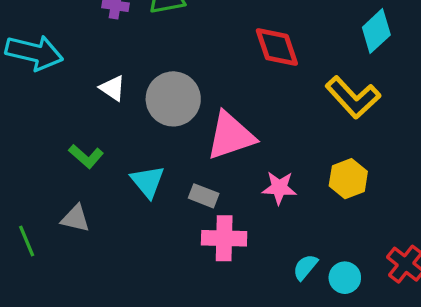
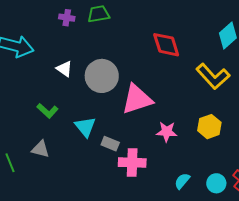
gray rectangle: (204, 196) -> (110, 144), moved
cyan circle: (345, 278) -> (216, 183), moved

